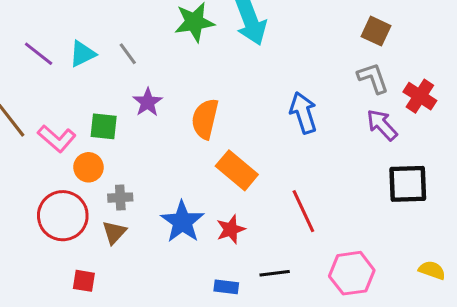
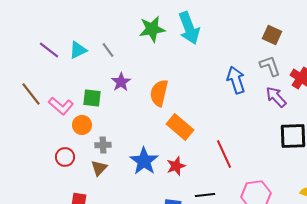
blue arrow: (303, 113) -> (236, 80), moved
red circle: (63, 216) -> (65, 157), size x0.6

